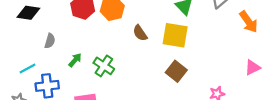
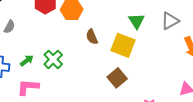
green arrow: (75, 60) -> (27, 61), moved

